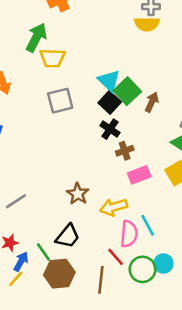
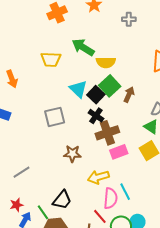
yellow semicircle: (147, 24) -> (106, 62), moved
green arrow: (36, 37) -> (83, 47), moved, turned -85
cyan triangle: (109, 81) -> (78, 89), moved
gray square: (60, 101) -> (55, 117), moved
brown cross: (125, 151) -> (107, 133), size x1.6
brown star: (78, 194) -> (72, 154), moved, turned -30

